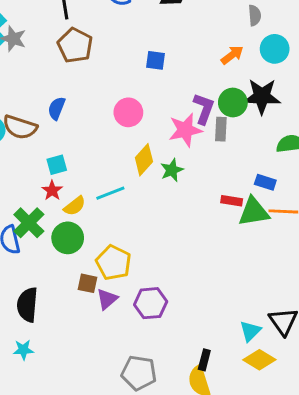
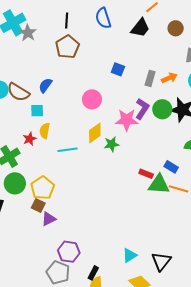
gray rectangle: (221, 129) -> (150, 78), moved
cyan square: (57, 165) -> (37, 111), moved
yellow semicircle: (75, 206) -> (45, 131), moved, turned 126
green circle: (68, 238) -> (15, 183), moved
yellow pentagon: (113, 263) -> (43, 188), moved
purple hexagon: (151, 303) -> (69, 252), moved
cyan triangle: (250, 331) -> (130, 255), moved
black rectangle: (204, 360) -> (93, 273), moved

